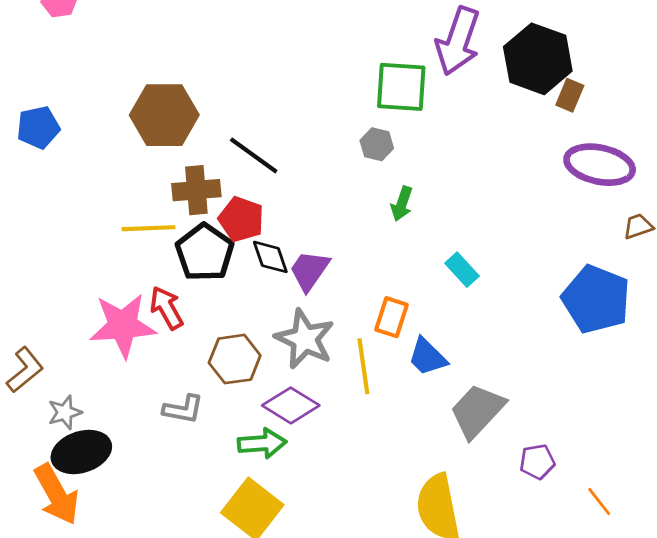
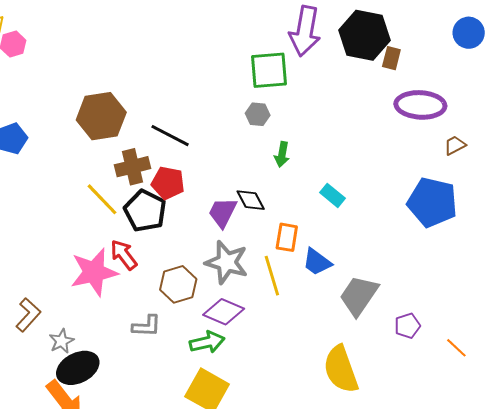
yellow line: (148, 228) -> (102, 199), turned 57
black diamond: (270, 257) -> (251, 200), moved

